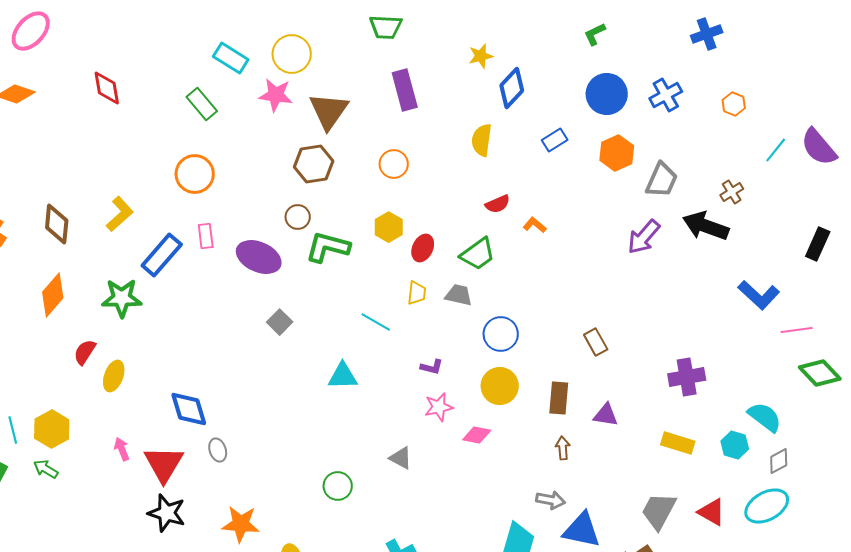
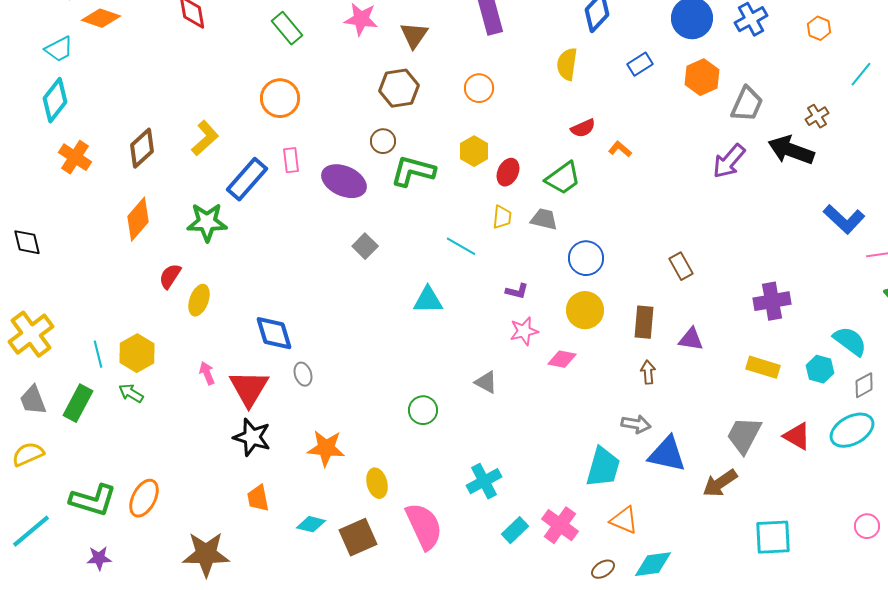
brown triangle: (329, 111) -> (414, 35), size x0.7
brown diamond: (57, 224) -> (142, 148), turned 42

